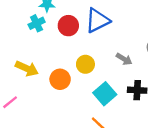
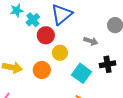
cyan cross: (37, 23) -> (33, 20), moved
red circle: (68, 26) -> (46, 35), moved

